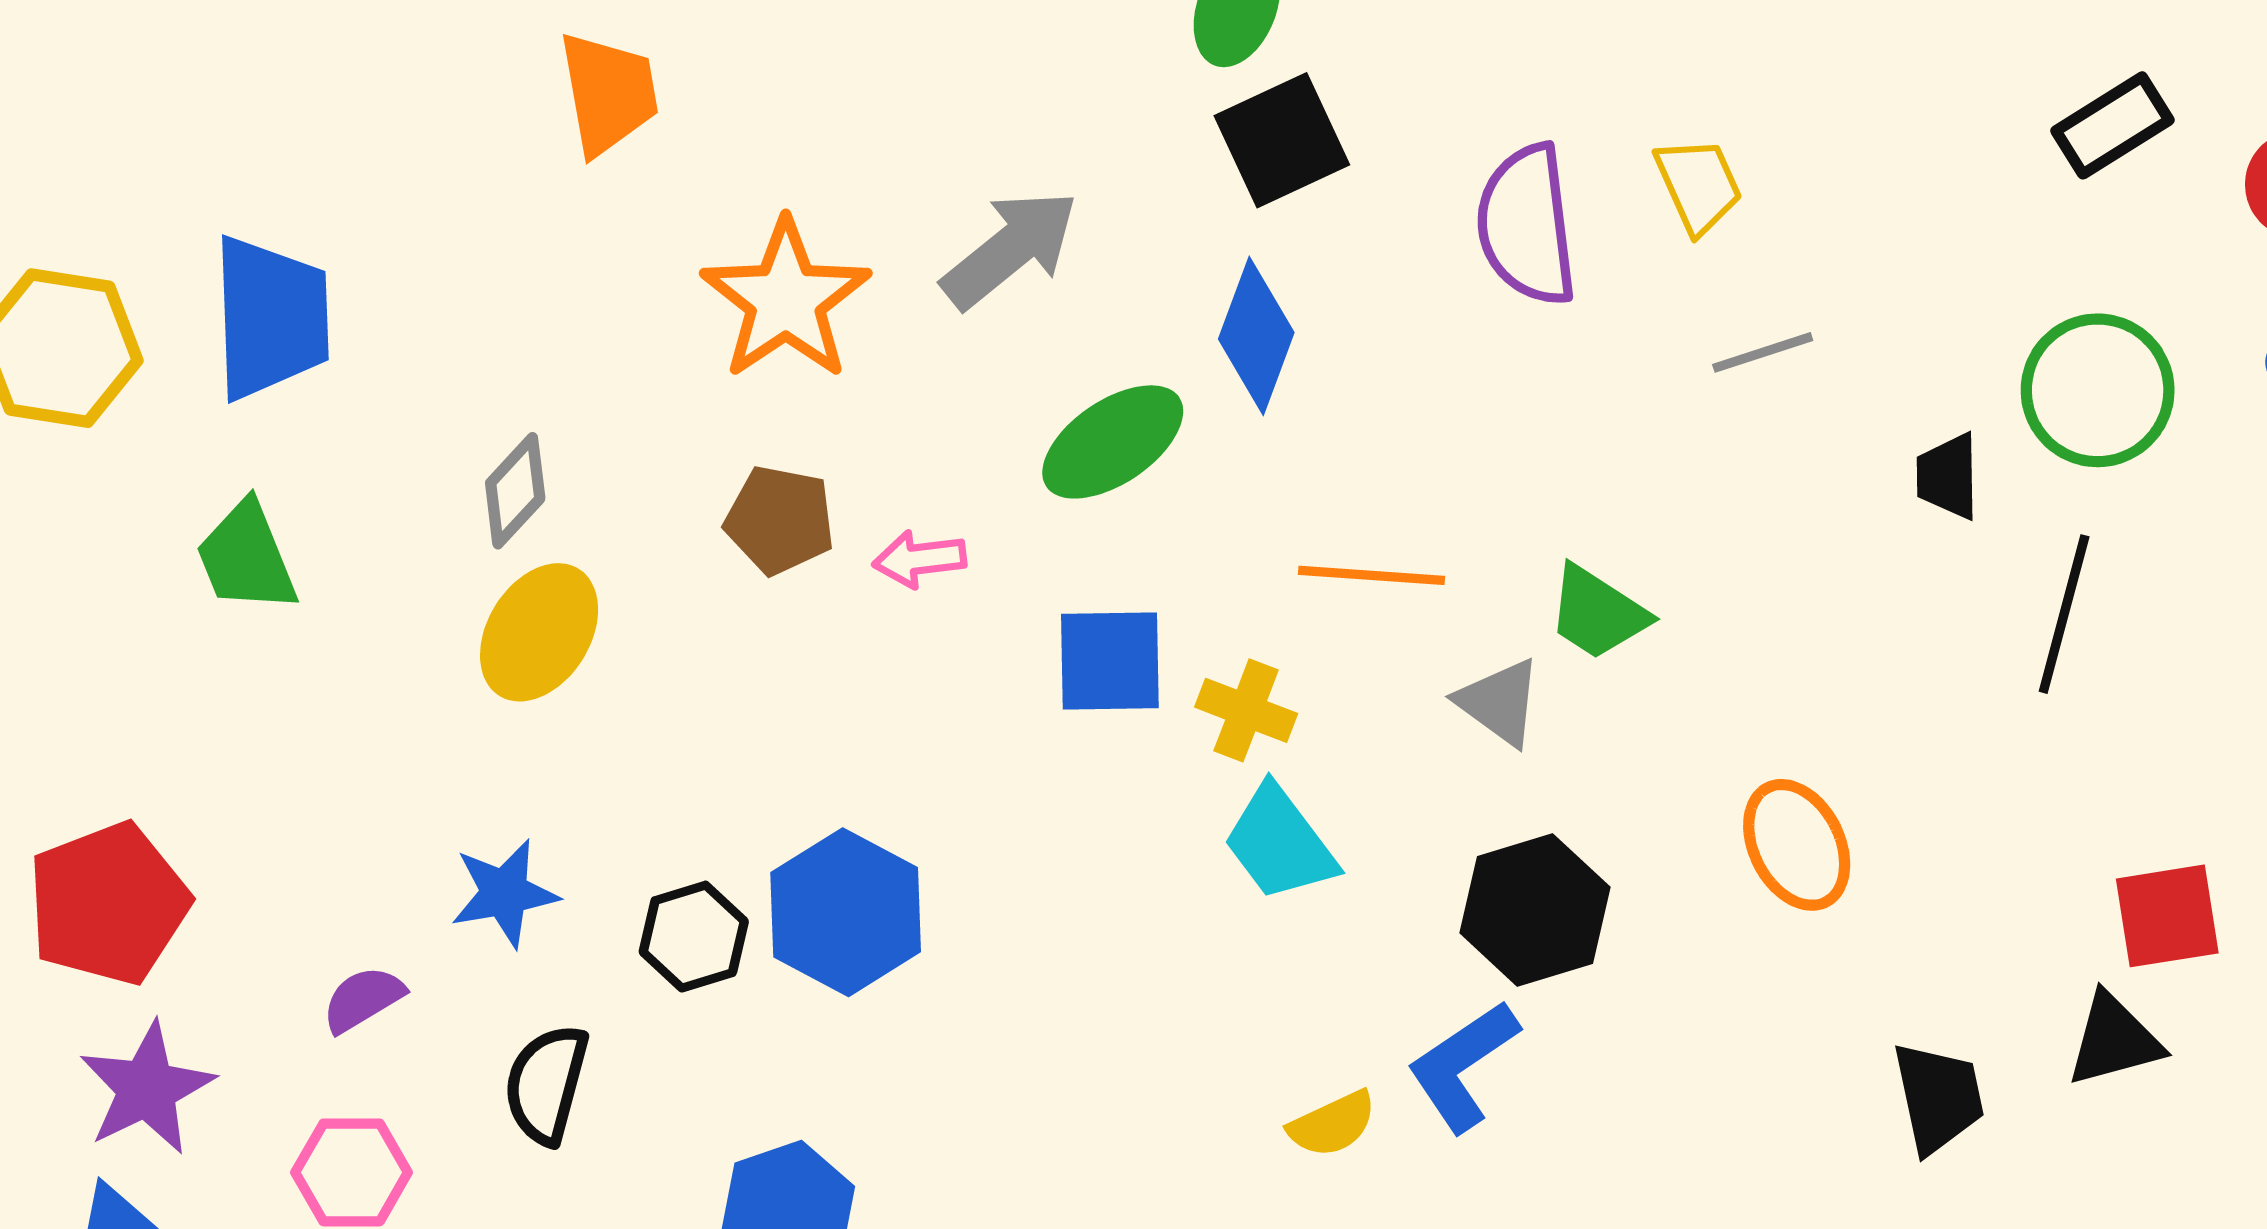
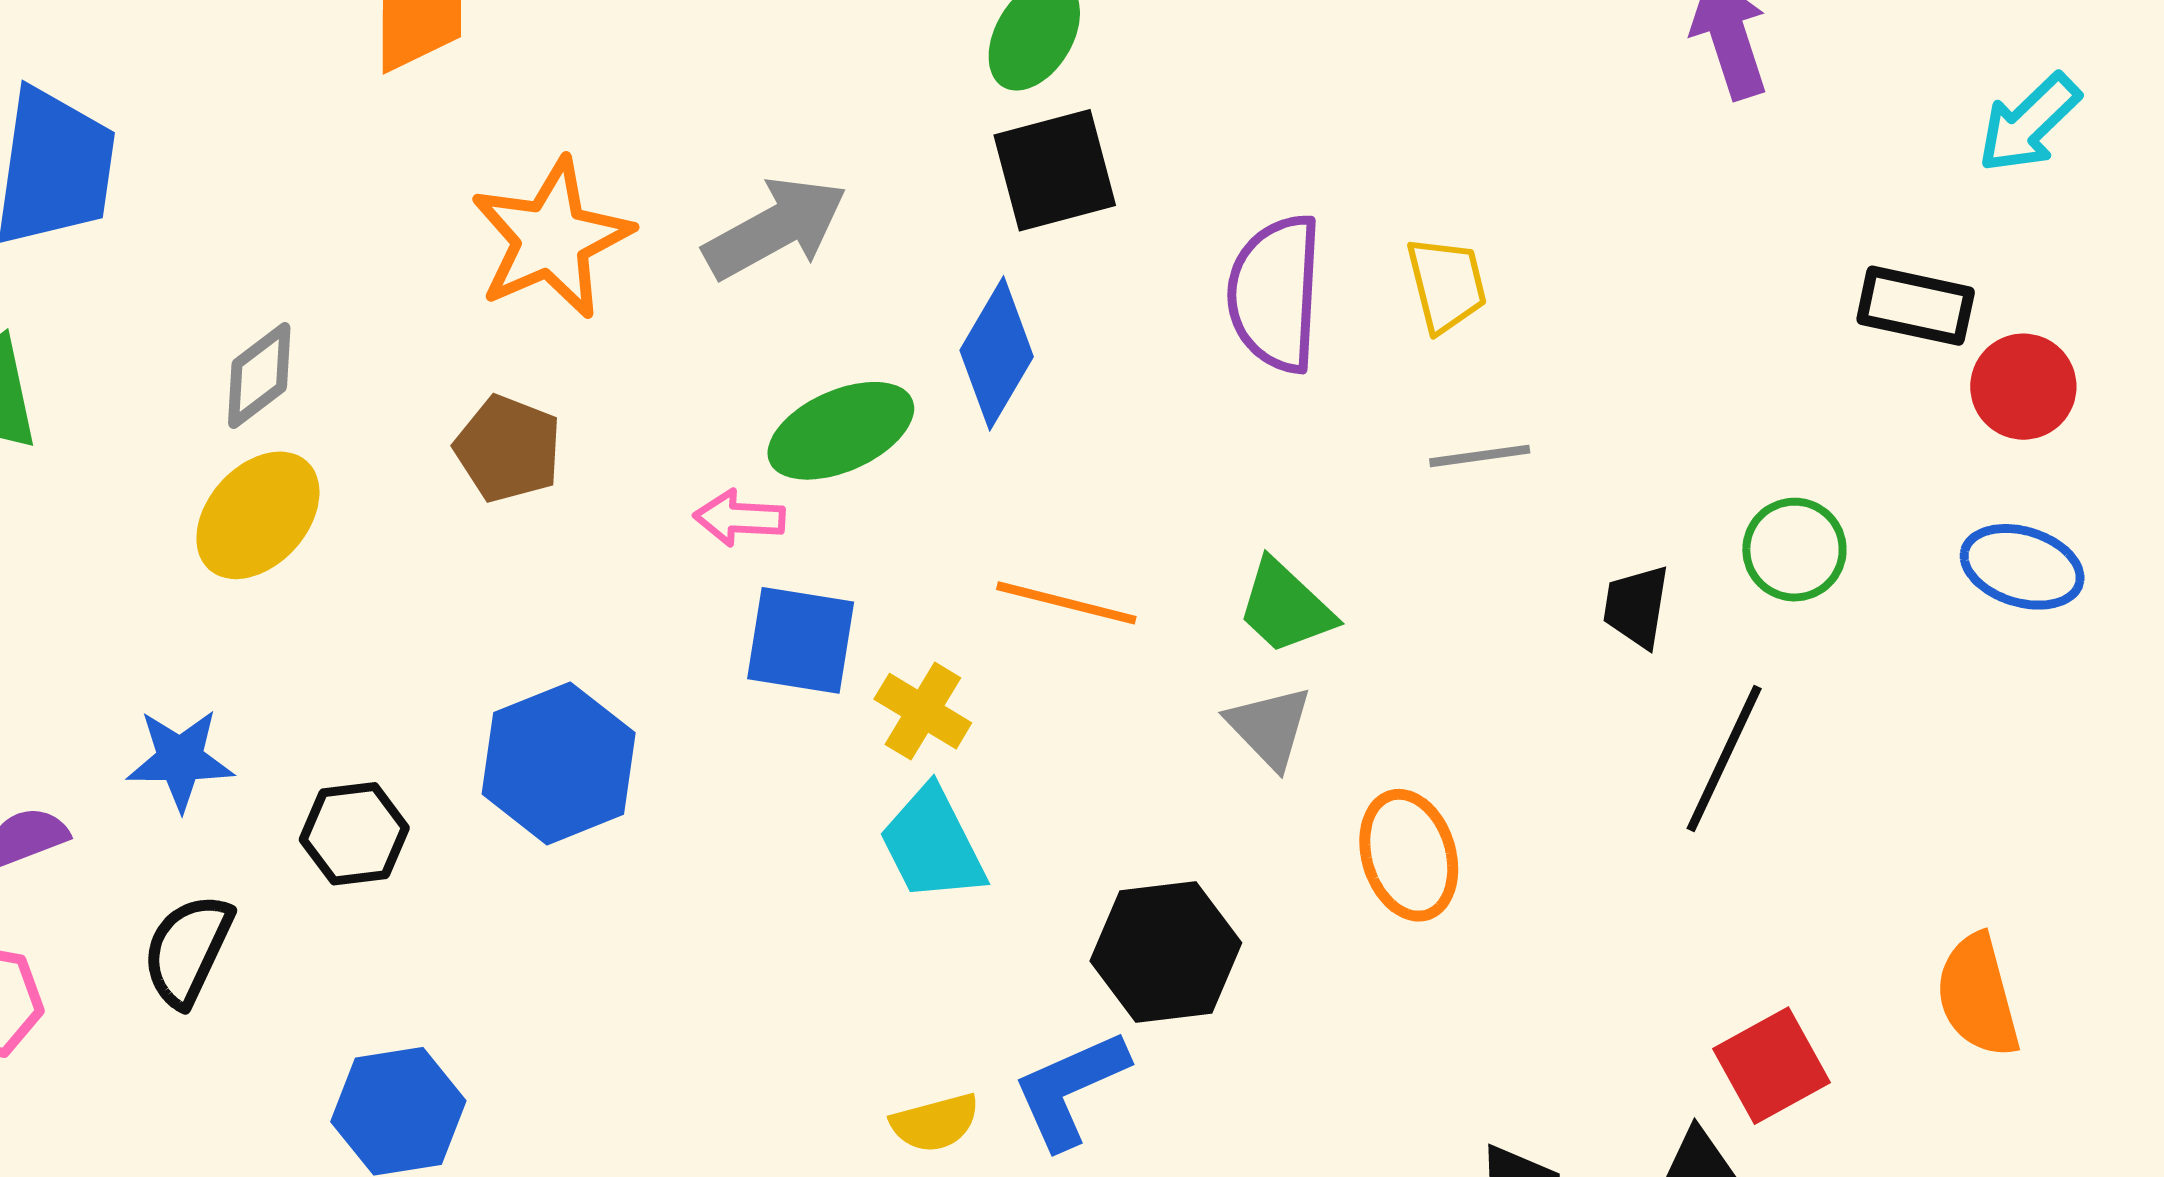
black rectangle: (2112, 125) -> (1916, 306), moved, turned 34
green circle: (2098, 390) -> (1794, 550), size x0.7
pink arrow: (920, 559) -> (739, 518), moved
green trapezoid: (1597, 613) -> (1285, 607), moved
gray triangle: (1499, 702) -> (1270, 727), moved
orange ellipse: (1797, 845) -> (1409, 855), moved
blue hexagon: (846, 912) -> (559, 763), moved
red square: (2167, 916) -> (1772, 1066), turned -30

